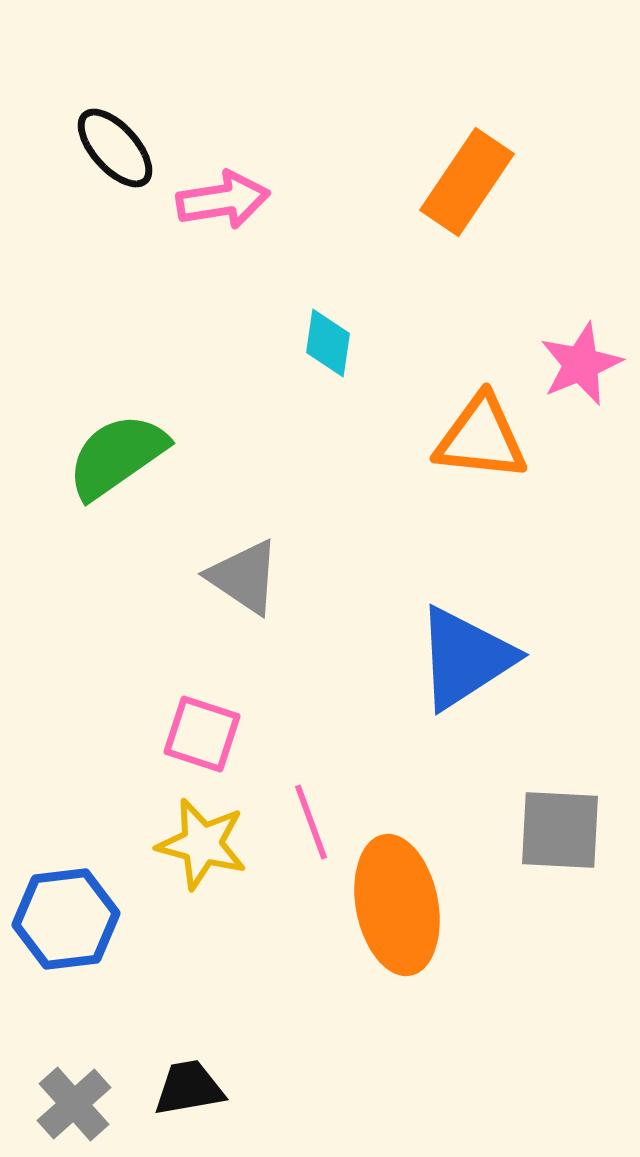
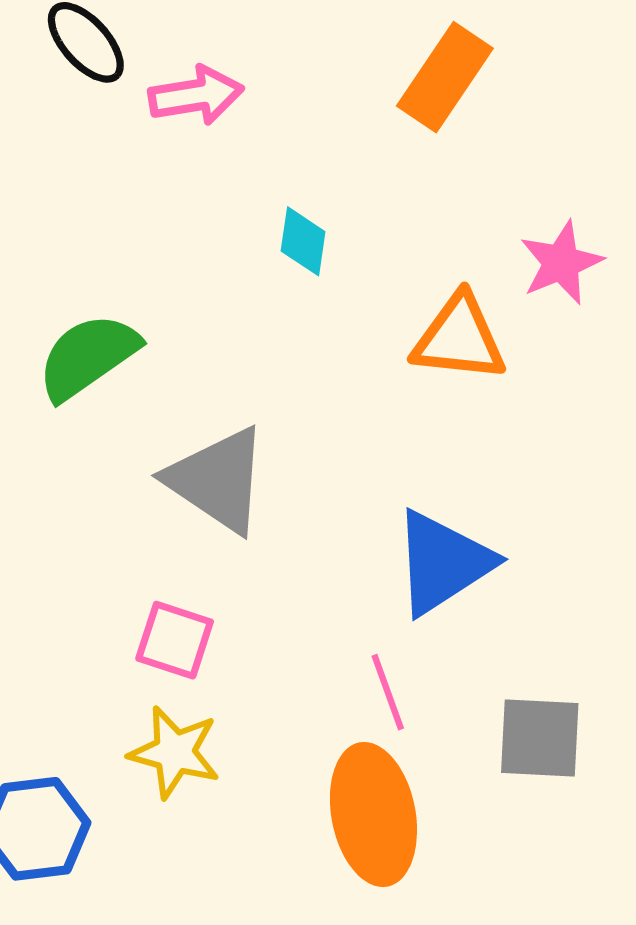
gray triangle: (244, 577) -> (217, 480), size x1.4
pink line: (311, 822) -> (388, 692), moved

